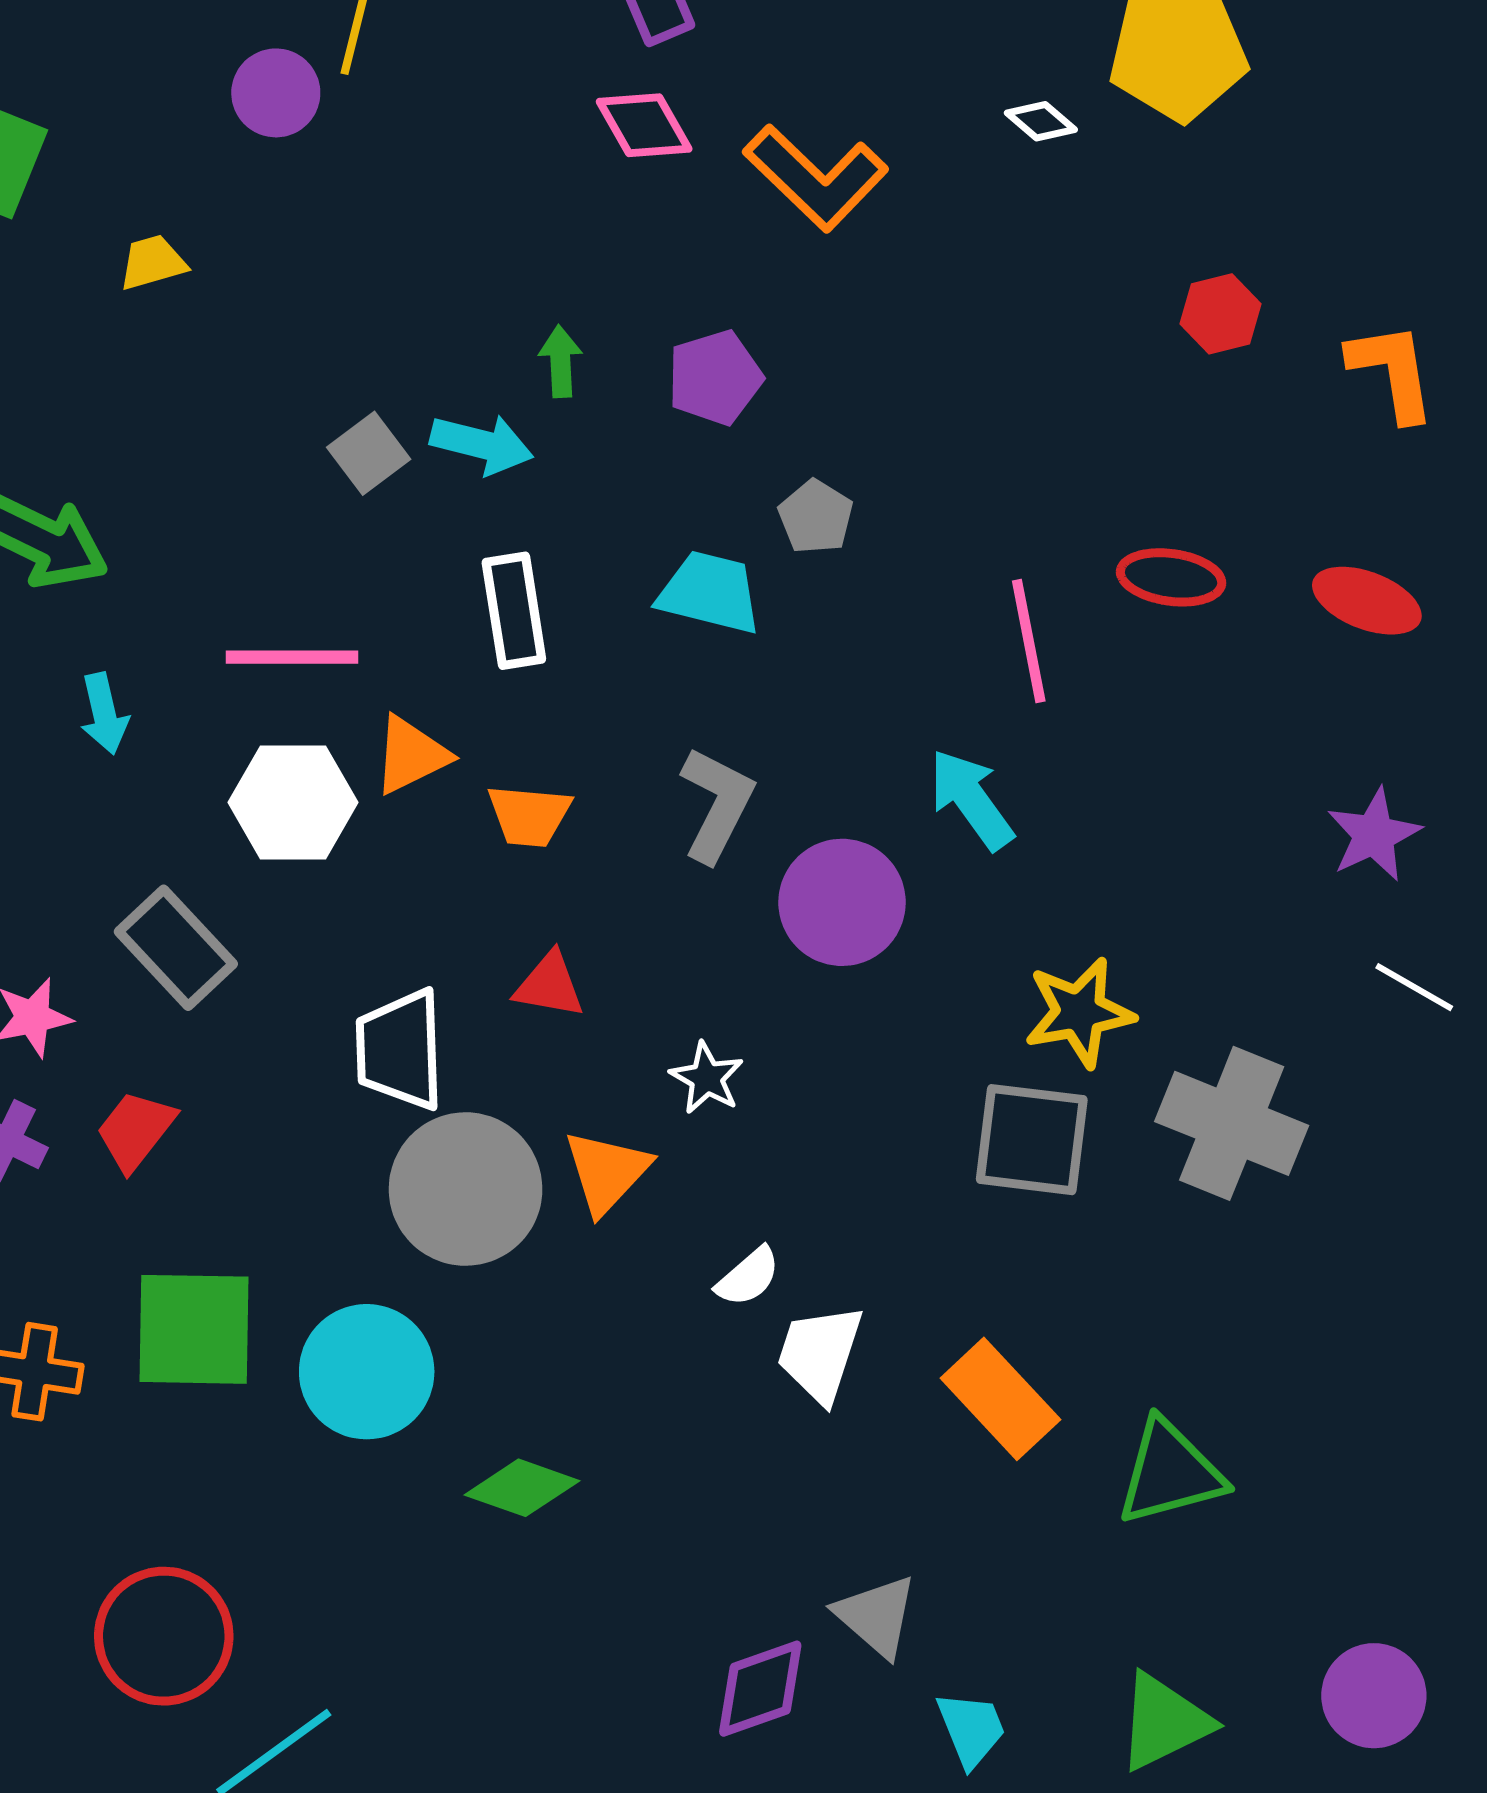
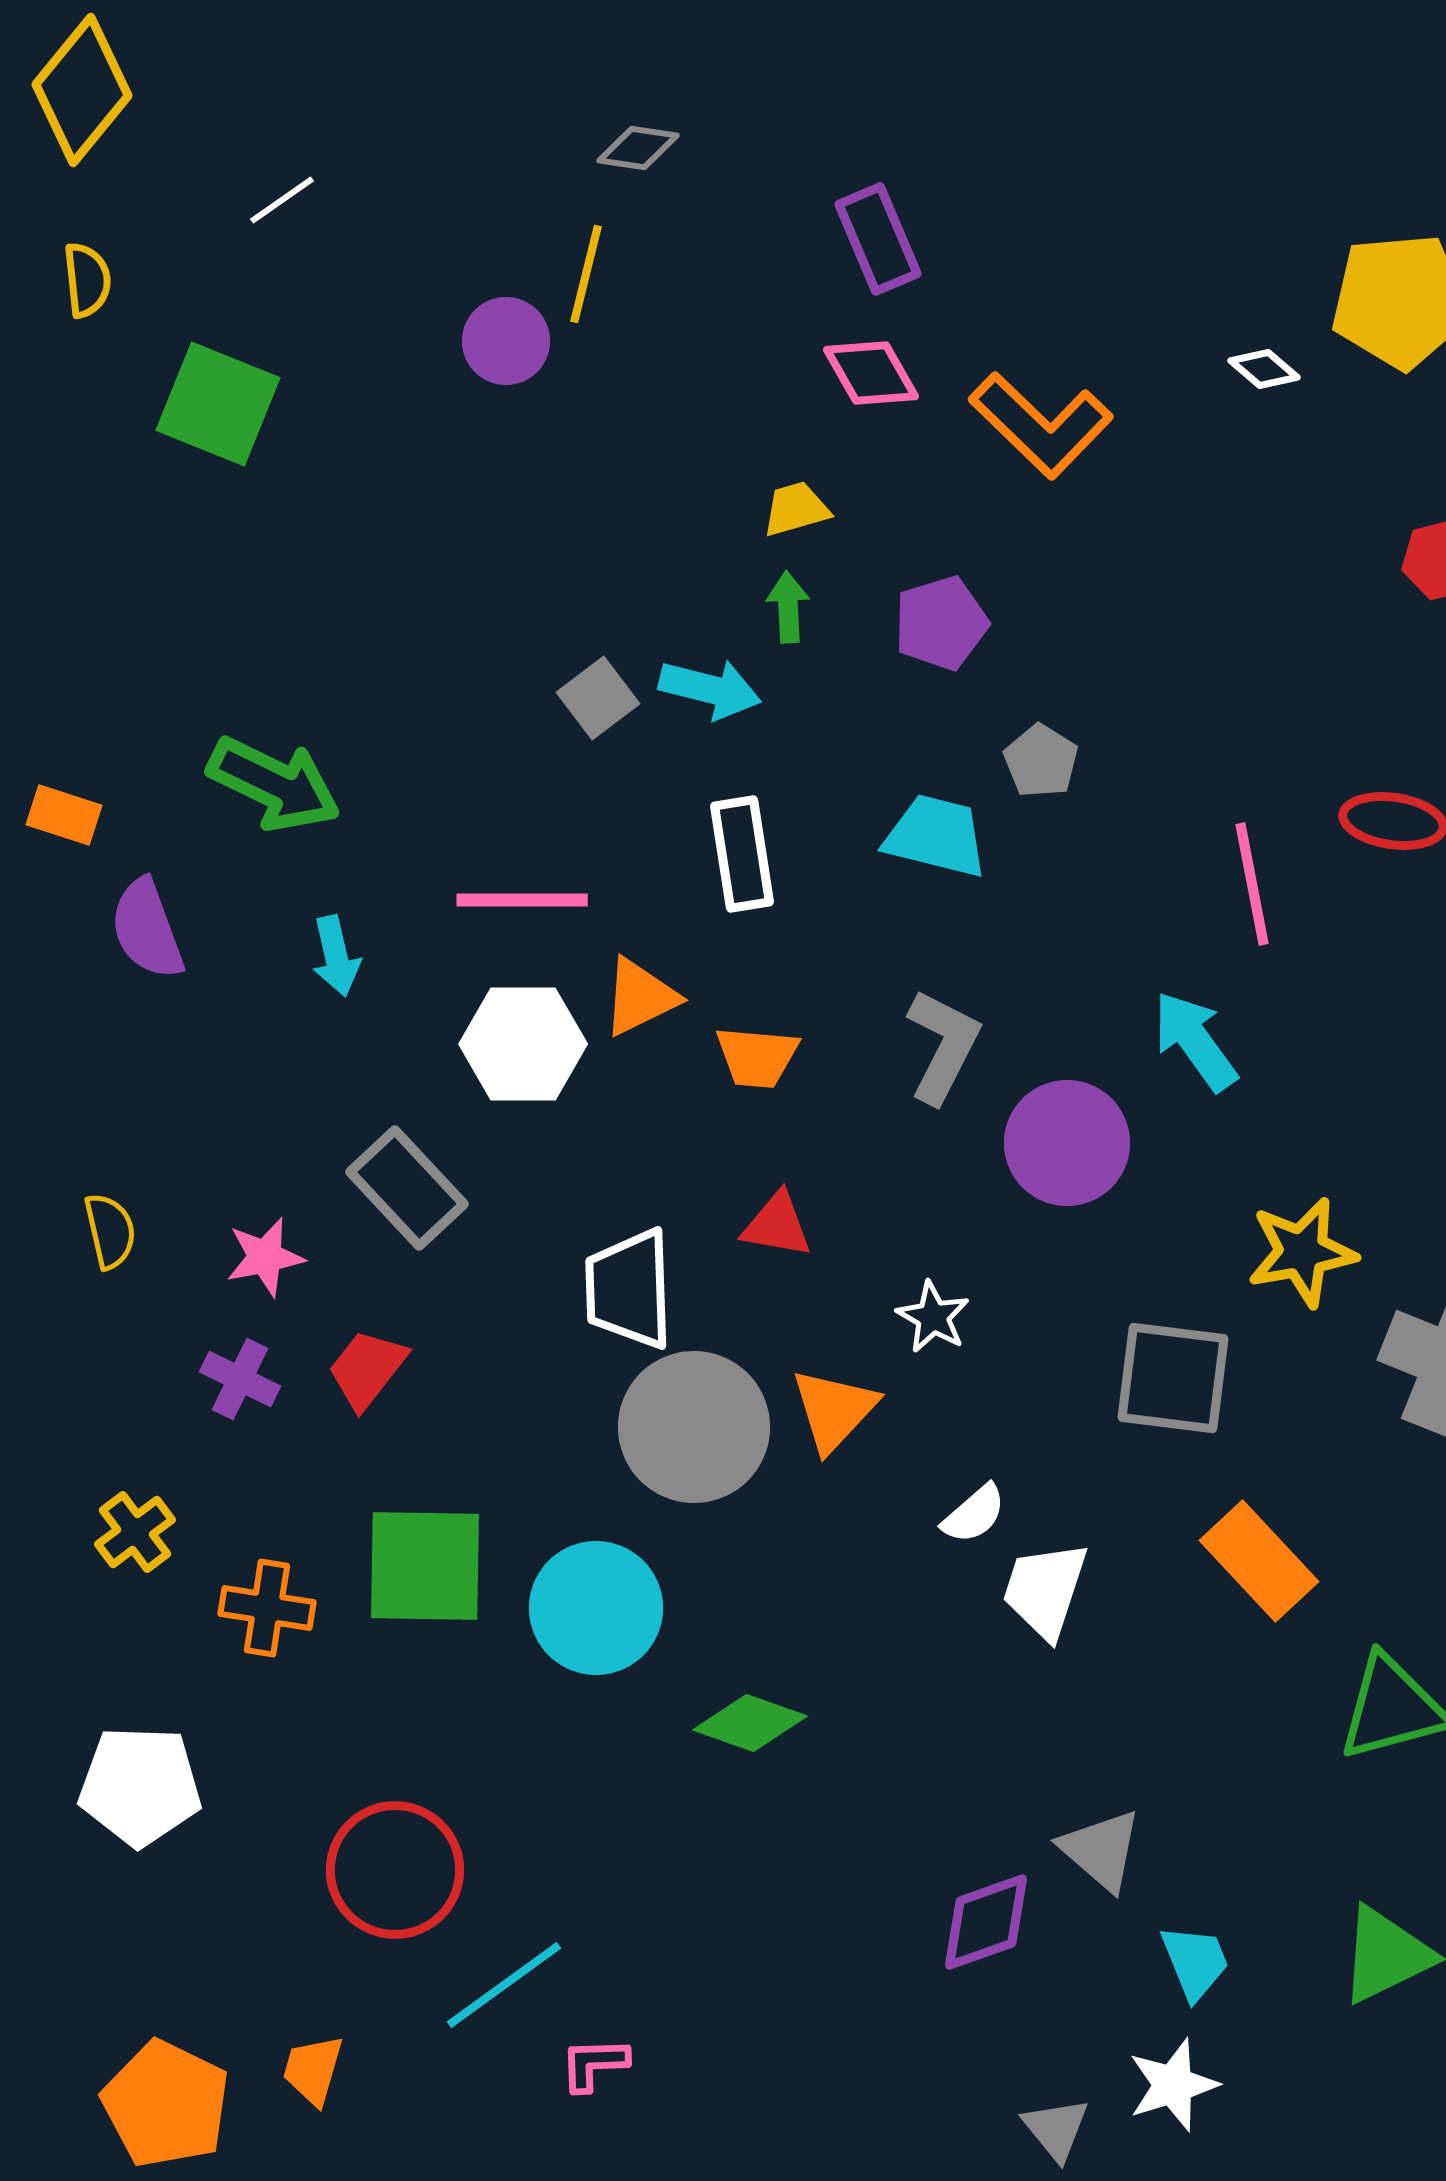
yellow trapezoid: (153, 262) -> (796, 509), moved
gray square: (1032, 1140) -> (1173, 1378), moved
orange rectangle: (1000, 1399) -> (1259, 1561), moved

